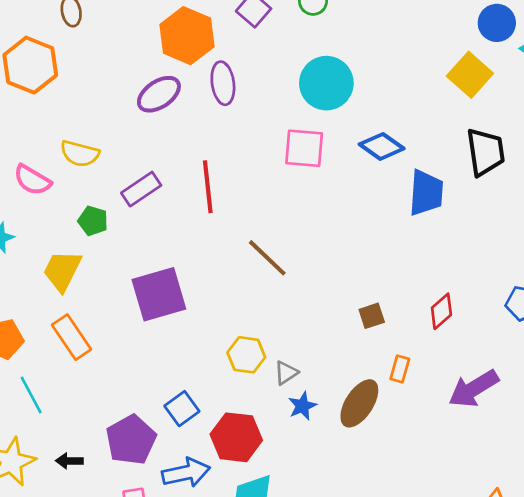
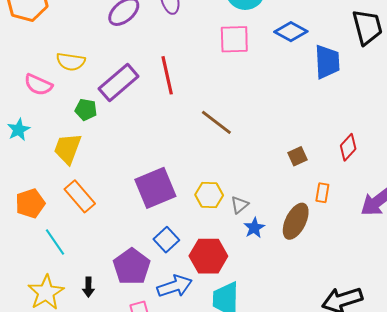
purple rectangle: (141, 189) -> (119, 82), size x1.4
purple square: (159, 294) -> (155, 188), moved
black arrow: (69, 461) -> (88, 287), turned -84

